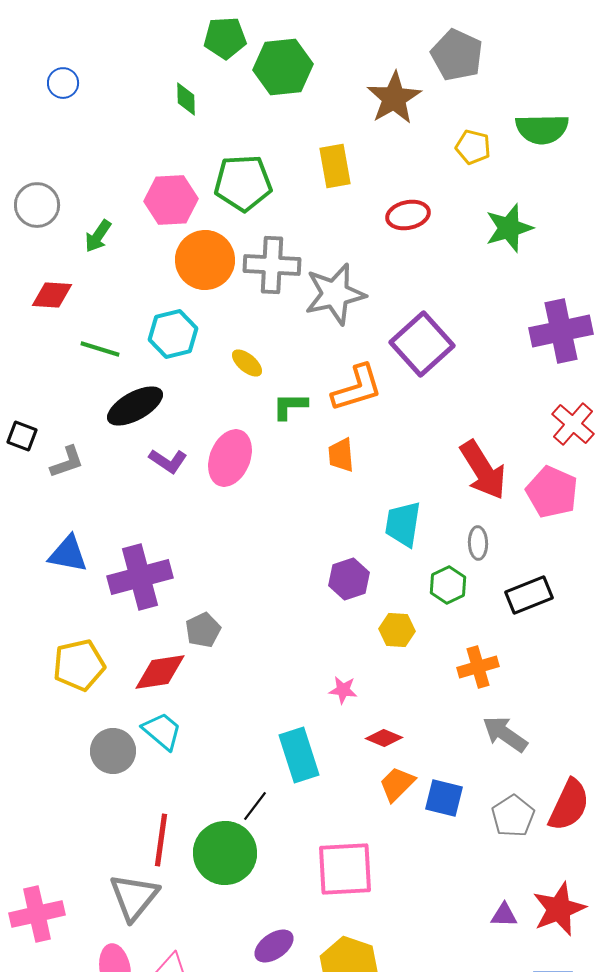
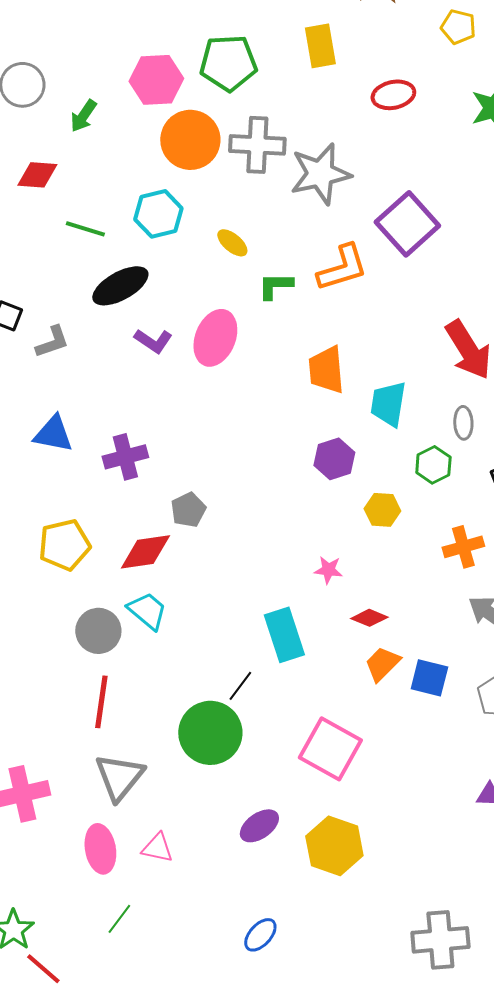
orange trapezoid: (341, 455) -> (326, 370), moved, size x1.4
purple cross: (140, 577) -> (125, 457), size x0.7
red line: (161, 840) -> (101, 702), moved
pink square: (345, 869) -> (330, 749), turned 32

